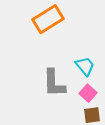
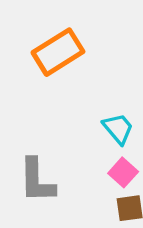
gray L-shape: (54, 83) -> (37, 181), moved

